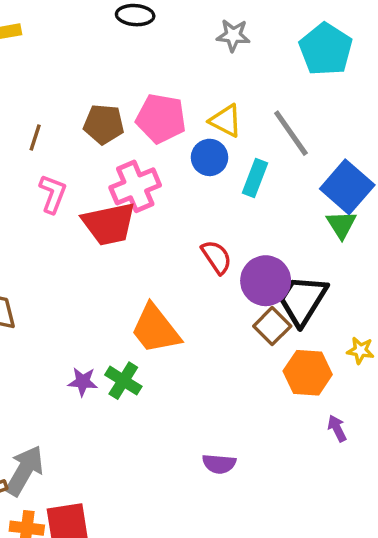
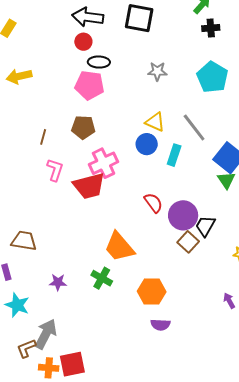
pink pentagon: (161, 118) -> (89, 85), moved
black trapezoid: (303, 300) -> (205, 226), size x0.7
orange hexagon: (308, 373) -> (152, 292), moved
purple star: (83, 382) -> (58, 282), moved

